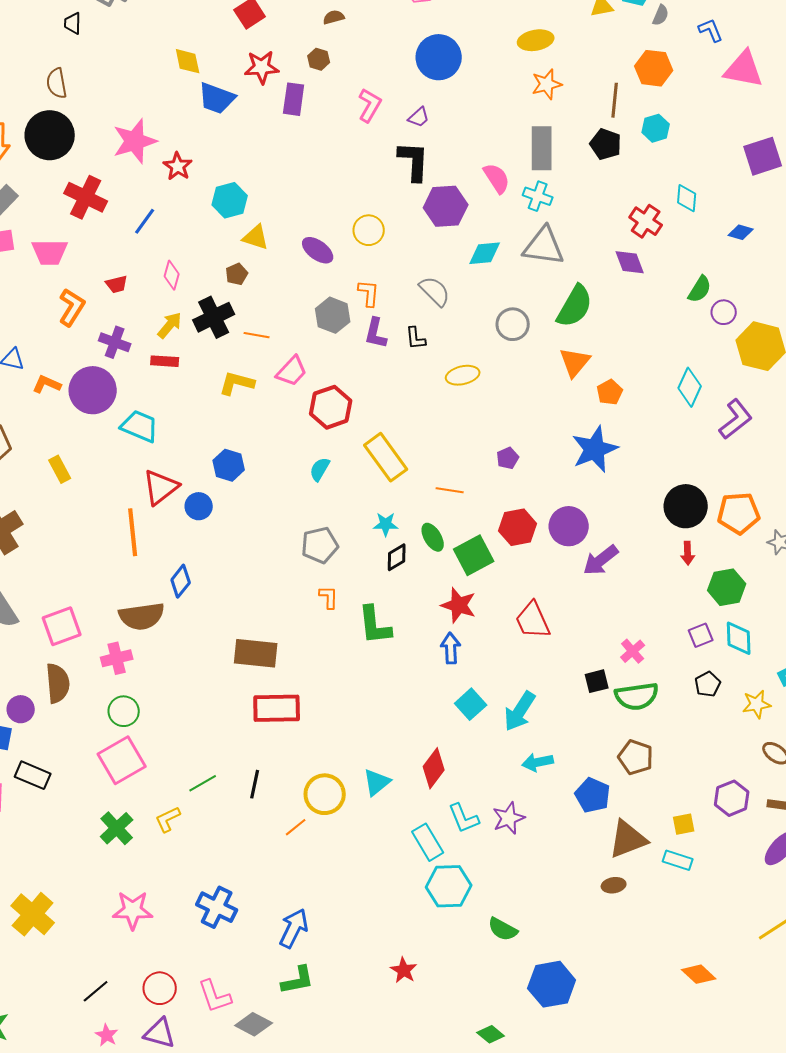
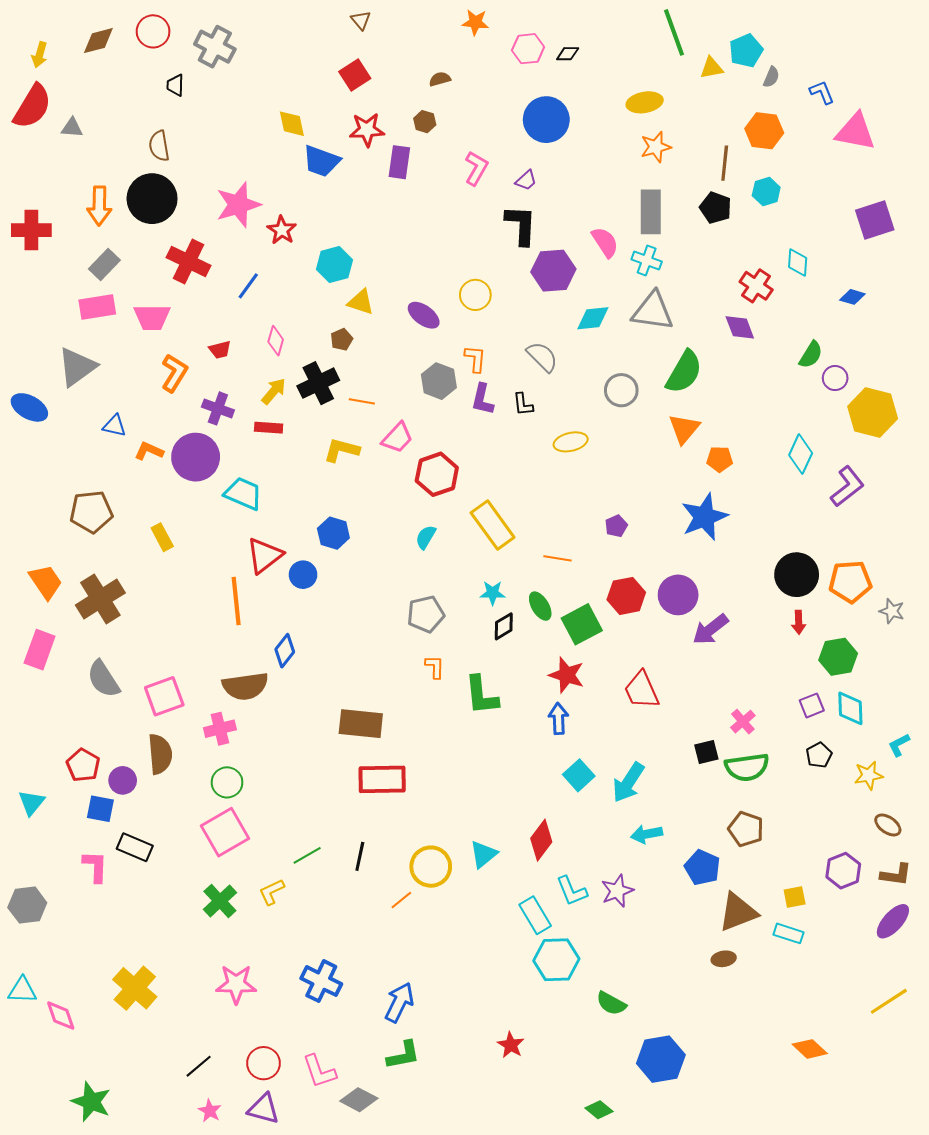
orange pentagon: (610, 392) -> (720, 459), turned 30

